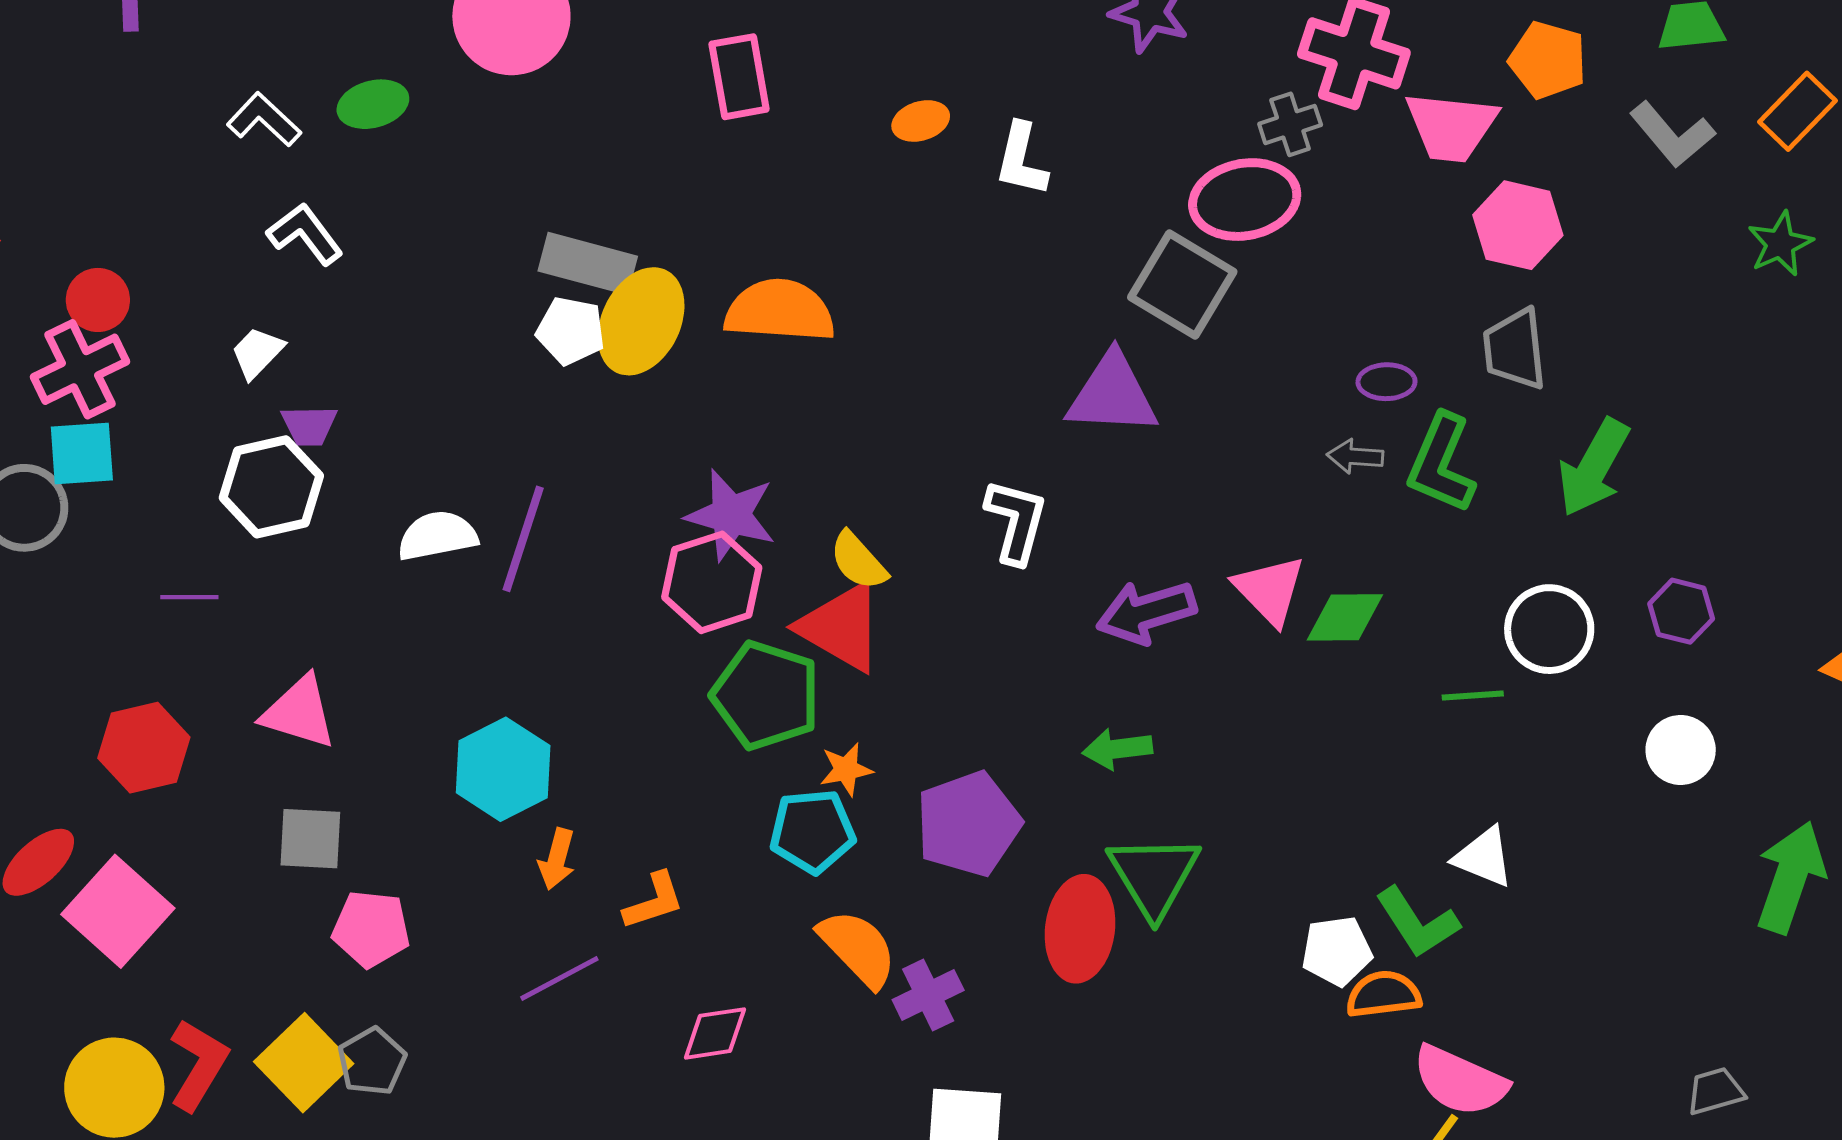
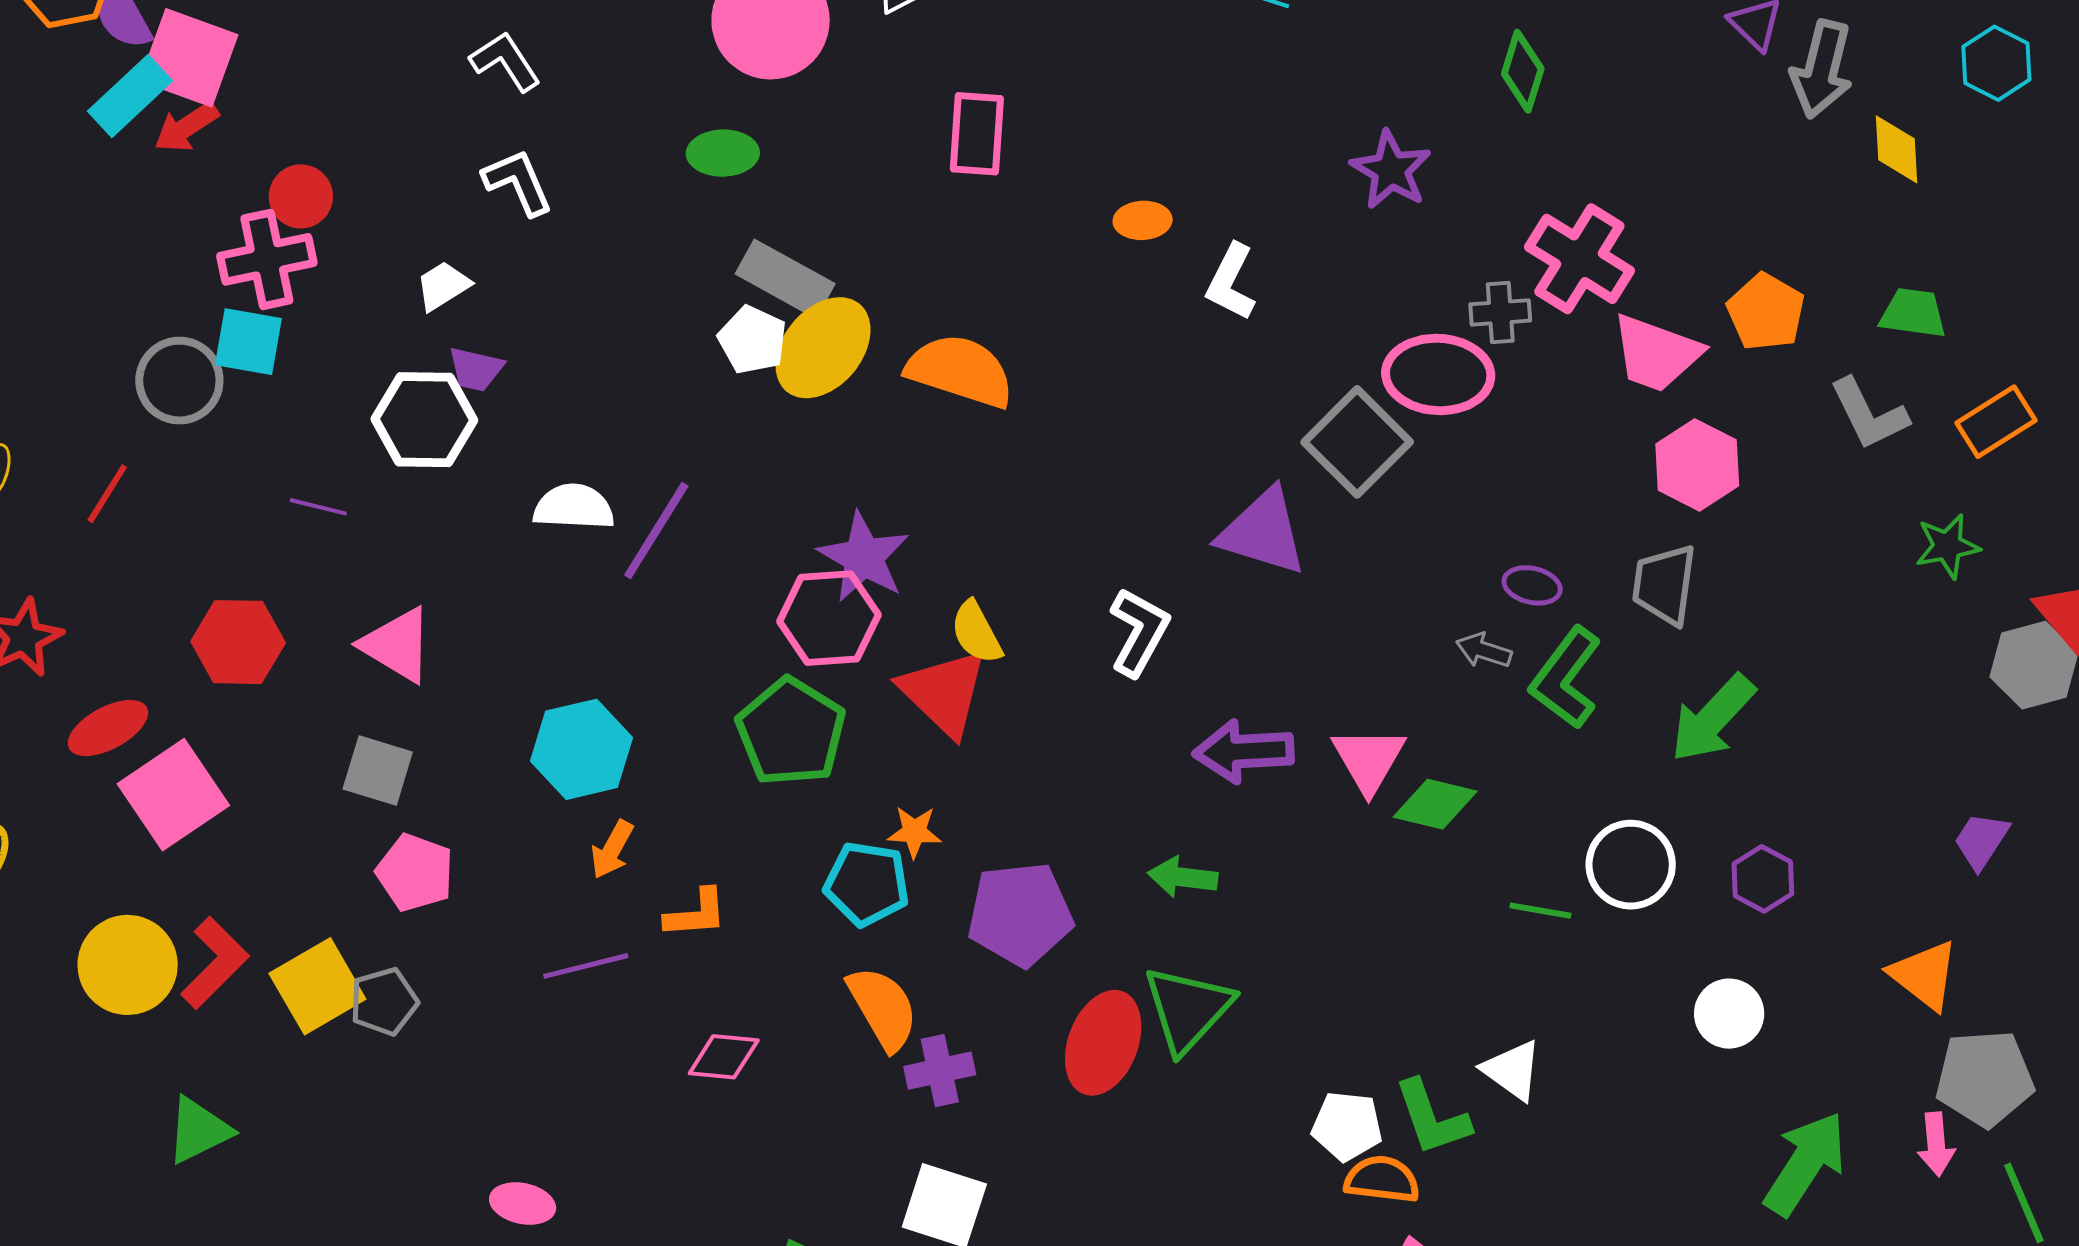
green ellipse: (373, 104) -> (723, 153), moved
green pentagon: (766, 695) -> (791, 732), moved

